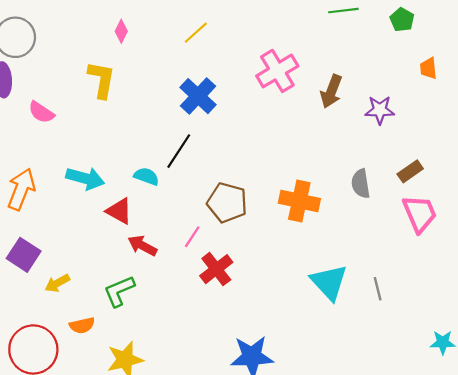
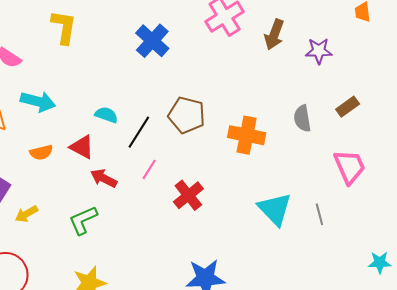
black line: (179, 151) -> (139, 132), moved
cyan arrow: (85, 178) -> (38, 102), moved
brown pentagon: (227, 203) -> (187, 115), moved
pink trapezoid: (420, 214) -> (350, 167), moved
red cross: (216, 269) -> (188, 195), moved
orange semicircle: (82, 325) -> (41, 152), moved

